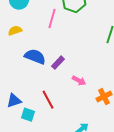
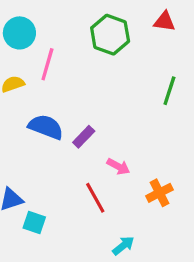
pink line: (52, 19) -> (47, 64), moved
red line: (48, 100) -> (95, 198), moved

